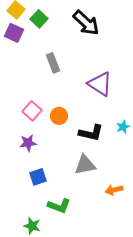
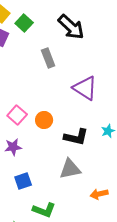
gray rectangle: (53, 63) -> (48, 58), moved

